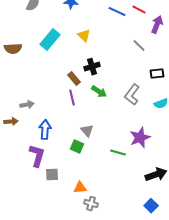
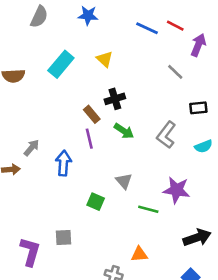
gray arrow: (27, 105) -> (31, 148), turned -40
blue arrow: (45, 130) -> (64, 163), moved
gray triangle: (87, 131) -> (124, 181), moved
purple star: (140, 138) -> (177, 190), turned 30
purple L-shape: (37, 156) -> (30, 252), moved
orange triangle: (80, 188) -> (139, 254), moved

